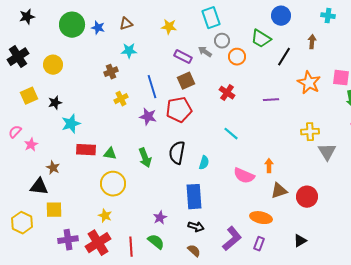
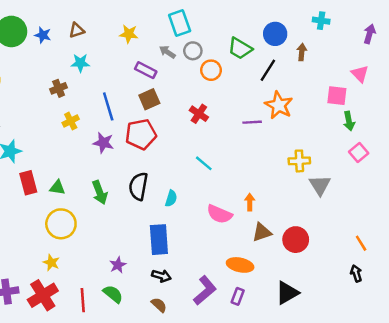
blue circle: (281, 16) -> (275, 34), moved
gray arrow: (205, 52) -> (167, 52), moved
orange star: (309, 83) -> (279, 105), moved
red rectangle: (86, 150) -> (28, 183), turned 72
black triangle: (300, 241) -> (287, 293), size x1.5

